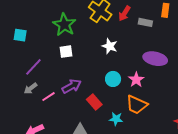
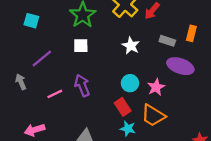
orange rectangle: (165, 10) -> (191, 33), moved
gray rectangle: (145, 22) -> (167, 41), moved
purple arrow: (72, 86) -> (82, 85), turned -90
gray arrow: (31, 88) -> (21, 82), moved, turned 96
red rectangle: (94, 102) -> (123, 107), moved

